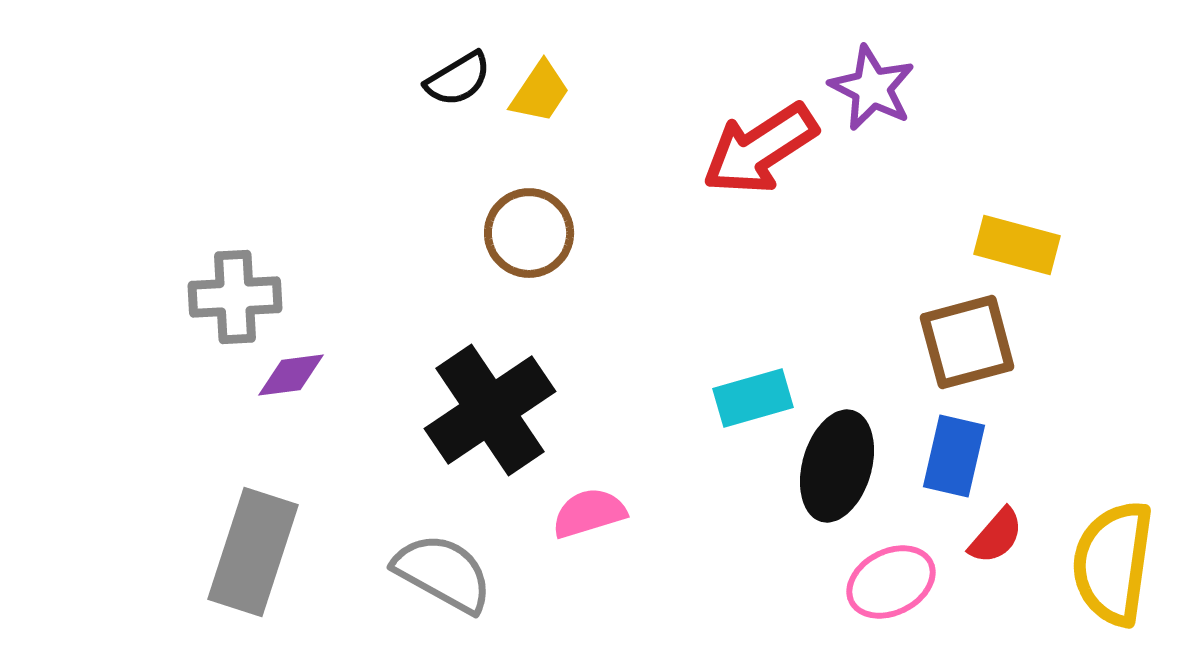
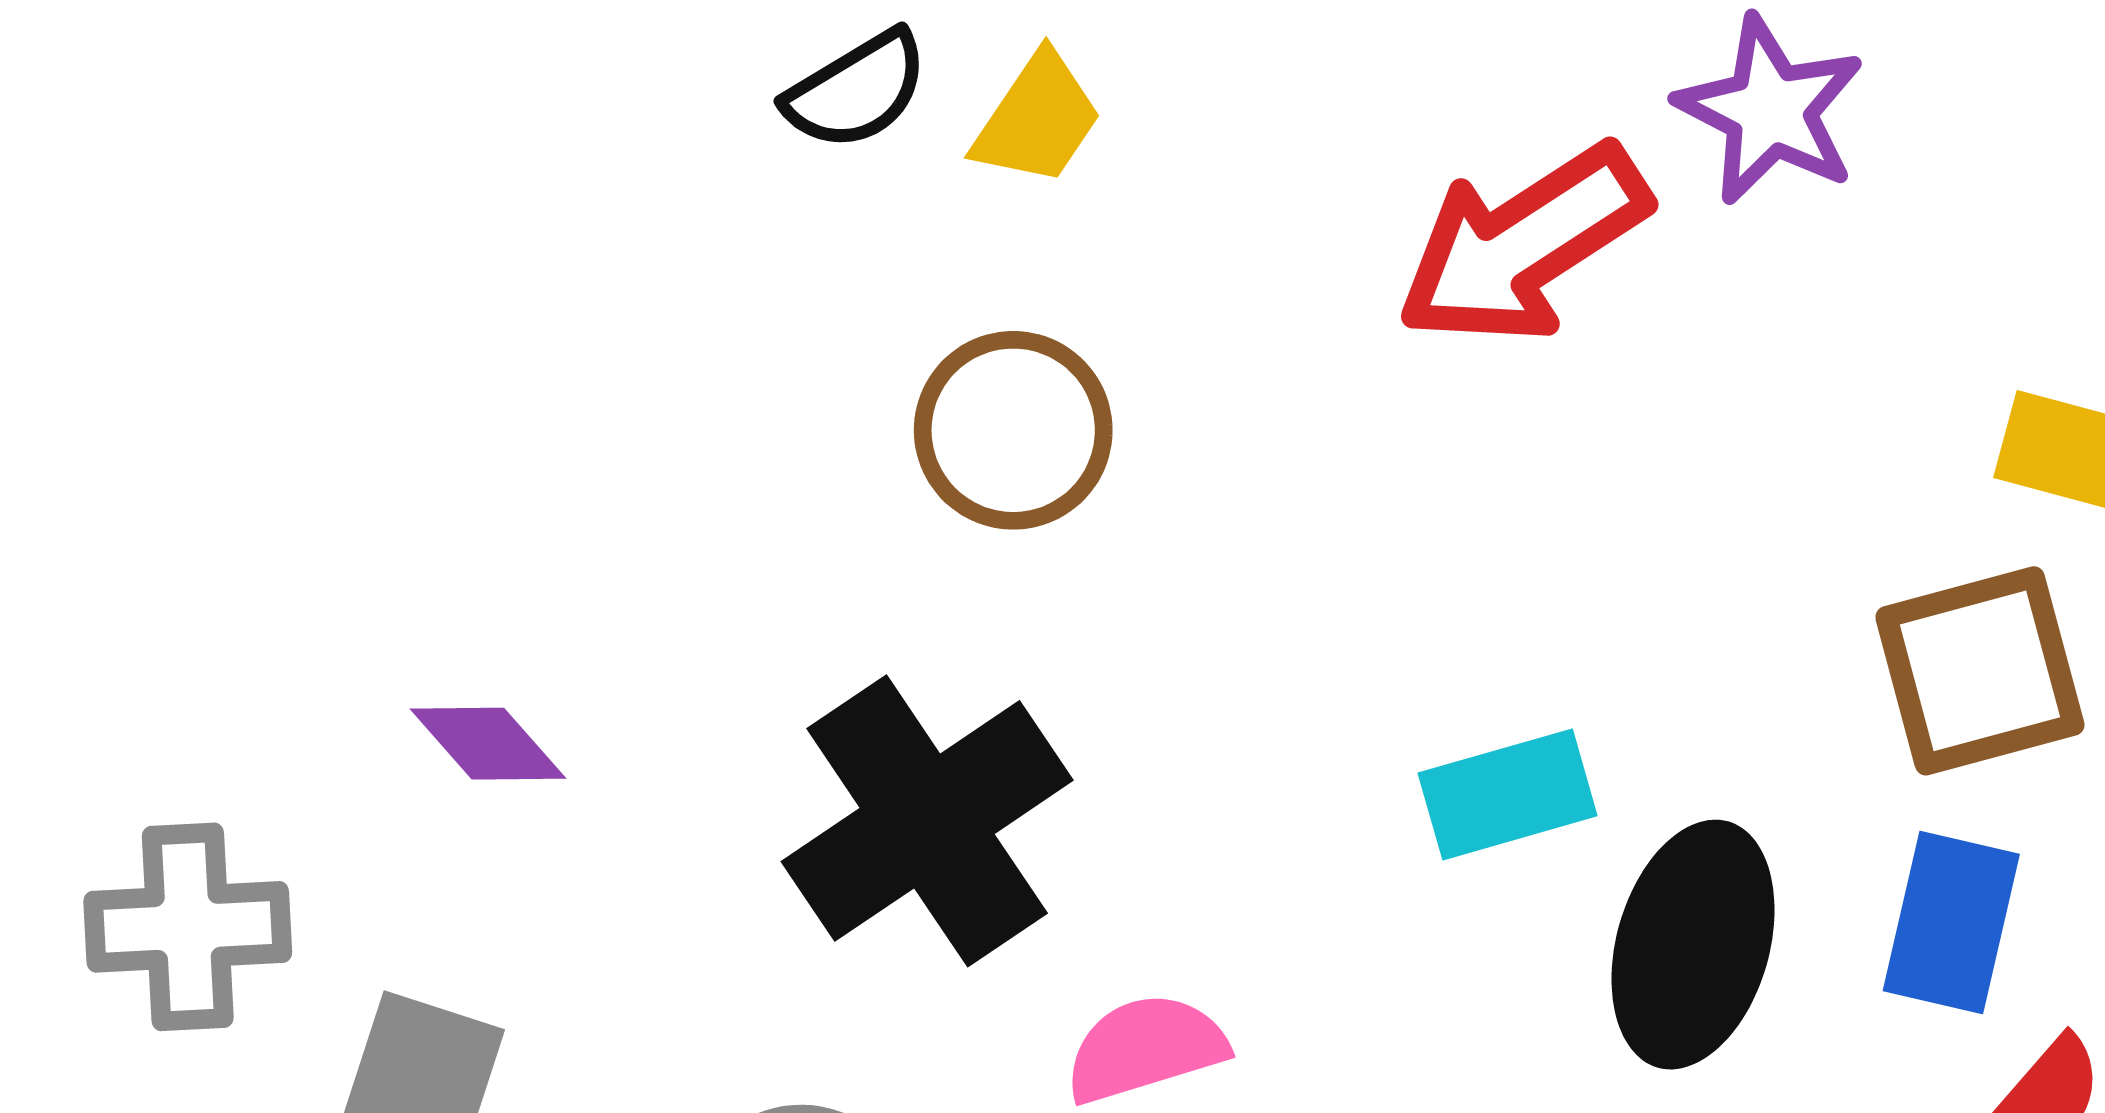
gray cross: (235, 297) -> (188, 927), moved
purple diamond: (291, 375) -> (488, 744), turned 56

